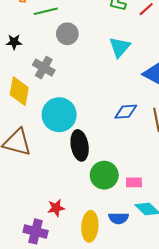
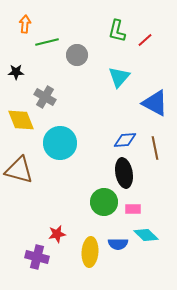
gray circle: (67, 34) -> (77, 55), moved
yellow diamond: (19, 91) -> (21, 120), turned -32
black ellipse: (80, 145) -> (124, 173), moved

